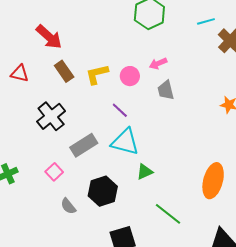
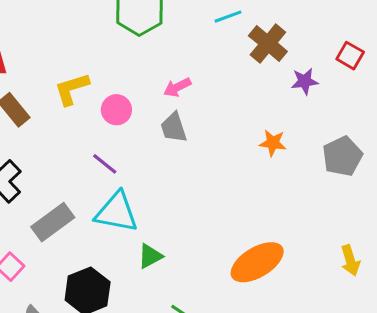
pink arrow: (158, 63) -> (177, 87), moved
yellow L-shape: (97, 74) -> (72, 89), moved
orange ellipse: (213, 181) -> (257, 262), turned 48

